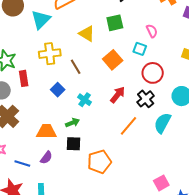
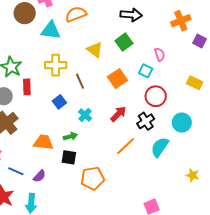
cyan triangle: (41, 20) -> (51, 30), turned 45
green square: (115, 23) -> (124, 42), turned -30
purple semicircle: (46, 158) -> (39, 176), moved

